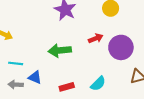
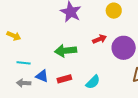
cyan semicircle: (98, 84) -> (93, 82), moved
red rectangle: (67, 87) -> (64, 79), moved

